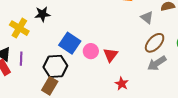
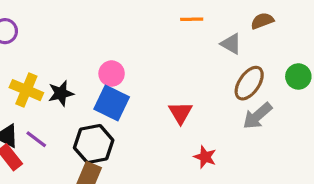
black star: (42, 14) -> (61, 93), moved
pink circle: (91, 51) -> (112, 74), moved
purple line: (21, 59) -> (36, 139), turned -48

